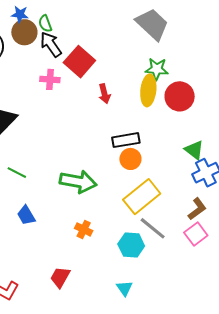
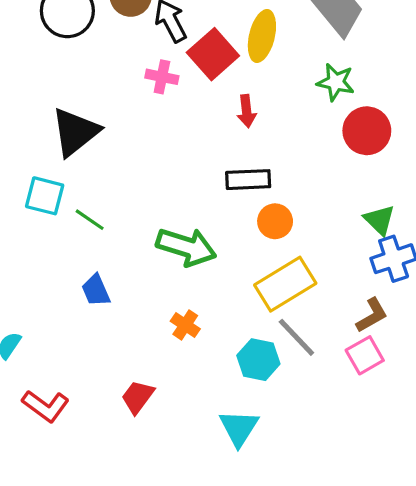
yellow ellipse: (148, 90) -> (262, 36), moved
black rectangle: (126, 140) -> (248, 180), moved
cyan triangle: (125, 288) -> (239, 428), size x1.5

